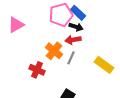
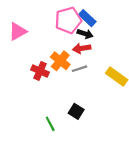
gray line: (71, 58) -> (79, 69), turned 48
red cross: (37, 70) -> (40, 71), moved

